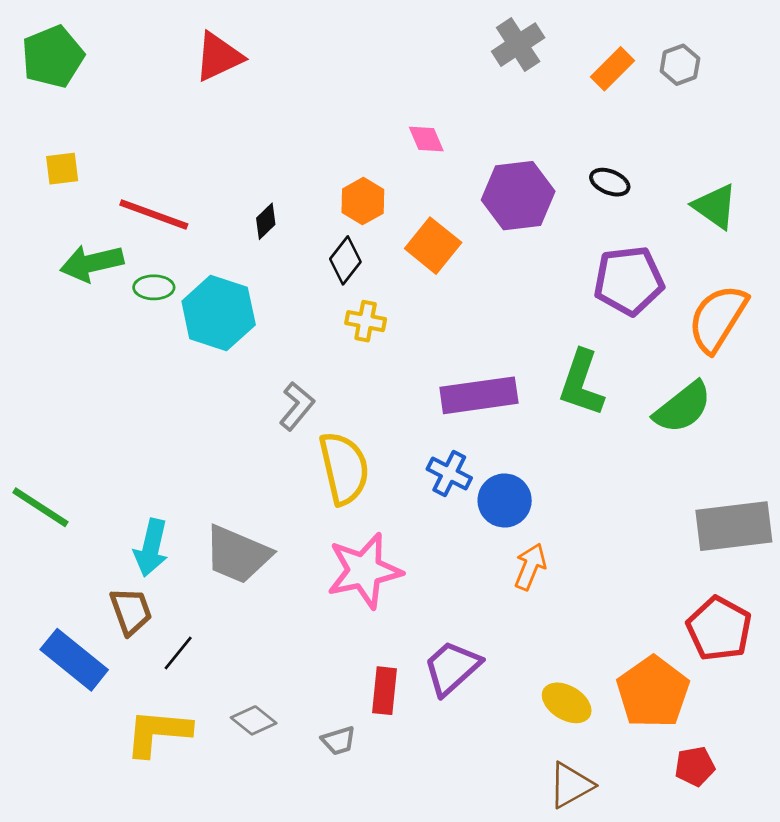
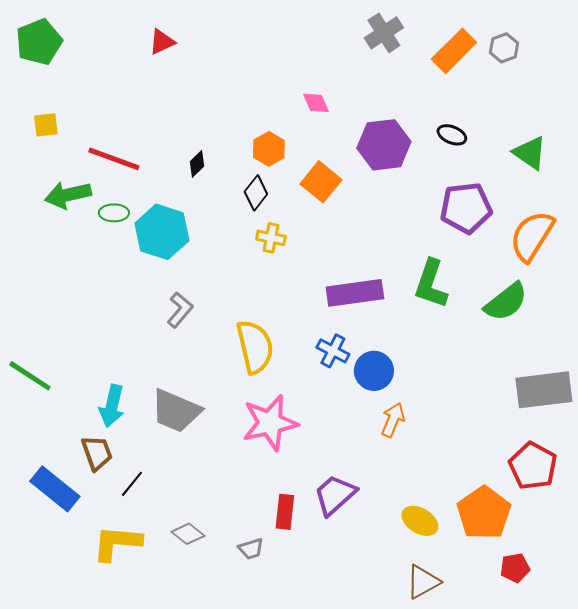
red triangle: (219, 57) -> (162, 42), size x0.7
orange rectangle: (612, 69) -> (454, 51), size x1.4
gray L-shape: (297, 406) -> (180, 310), moved

